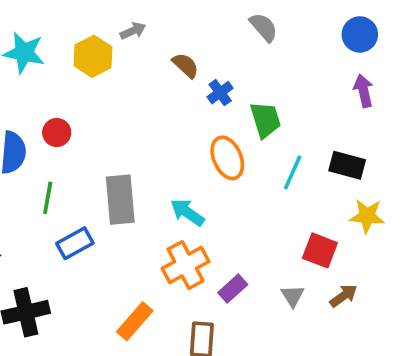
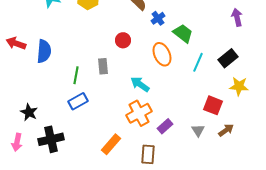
green trapezoid: (265, 120) -> (183, 33), turned -35
red circle: (57, 132) -> (123, 40), moved
black rectangle: (347, 165) -> (228, 58), turned -54
green line: (48, 198) -> (76, 75), moved
gray rectangle: (120, 200) -> (103, 66), moved, size x0.6

